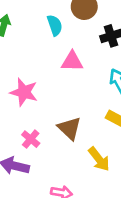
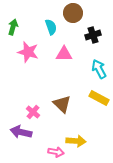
pink star: (24, 92) -> (28, 52), moved
yellow arrow: (99, 159) -> (76, 141), moved, turned -48

